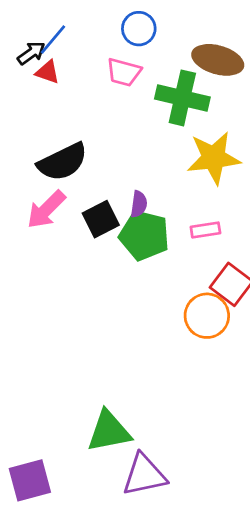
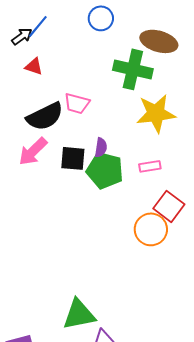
red triangle: (48, 72) -> (34, 66), moved
pink trapezoid: (124, 72) -> (77, 103), moved
black square: (101, 219) -> (73, 158), turned 32

